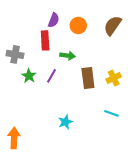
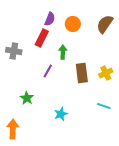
red rectangle: (45, 40) -> (42, 38), turned 30
green arrow: (68, 55) -> (63, 52), turned -96
green star: (29, 76) -> (27, 98), moved

